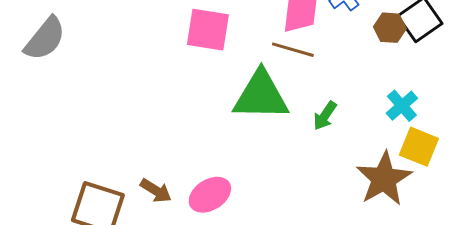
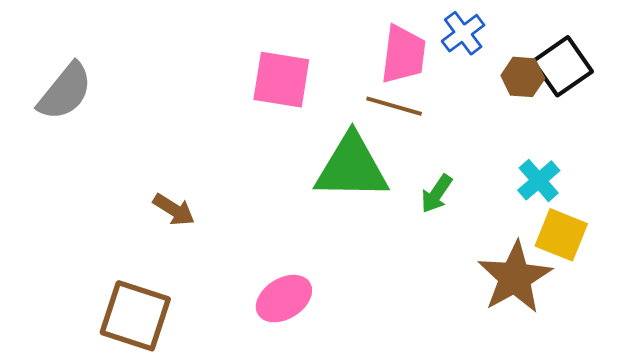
brown arrow: (156, 191) -> (174, 210), moved

